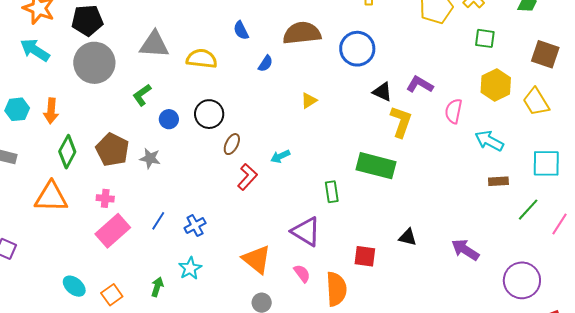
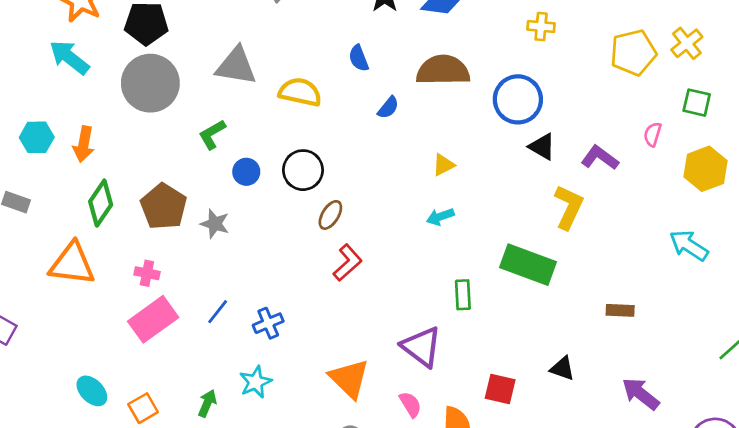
black triangle: (382, 92) -> (542, 147), moved
pink semicircle: (454, 111) -> (653, 134), moved, size x0.7
cyan arrow: (280, 156) -> (440, 217), moved
brown rectangle: (498, 181) -> (620, 310), moved

